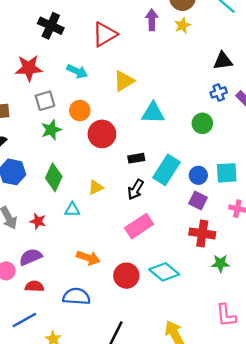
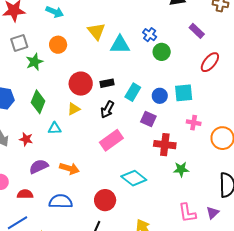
yellow triangle: (124, 81) -> (96, 31), moved, turned -36
blue cross: (219, 92) -> (150, 35), moved, turned -32
gray square: (45, 101) -> (19, 43), moved
red circle: (102, 134) -> (81, 84), moved
cyan rectangle: (166, 170) -> (133, 92), size x0.7
purple square: (198, 200) -> (148, 119), moved
purple semicircle: (31, 257) -> (39, 166), moved
red circle: (126, 276) -> (105, 200), moved

